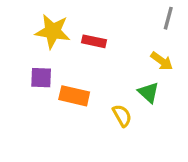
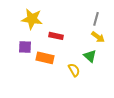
gray line: (168, 18) -> (96, 19), moved
red rectangle: (94, 41) -> (56, 36), moved

